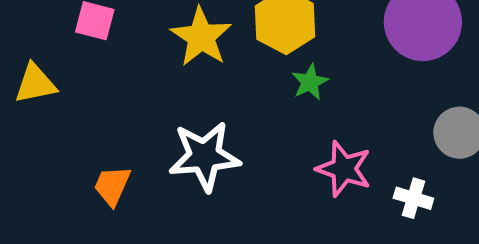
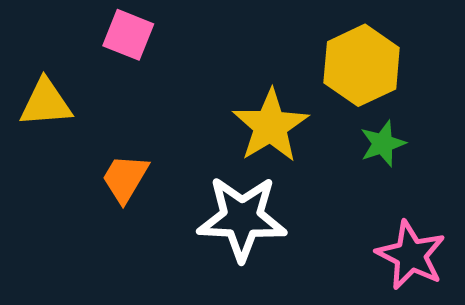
yellow star: (201, 37) -> (270, 126), moved
orange trapezoid: (112, 186) -> (125, 178), moved

